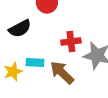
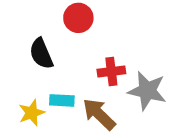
black semicircle: (20, 29) -> (41, 54), turned 95

